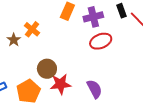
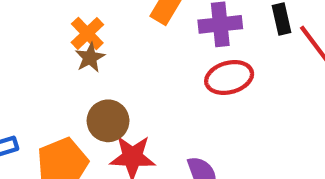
brown star: (14, 40) -> (90, 58), moved

